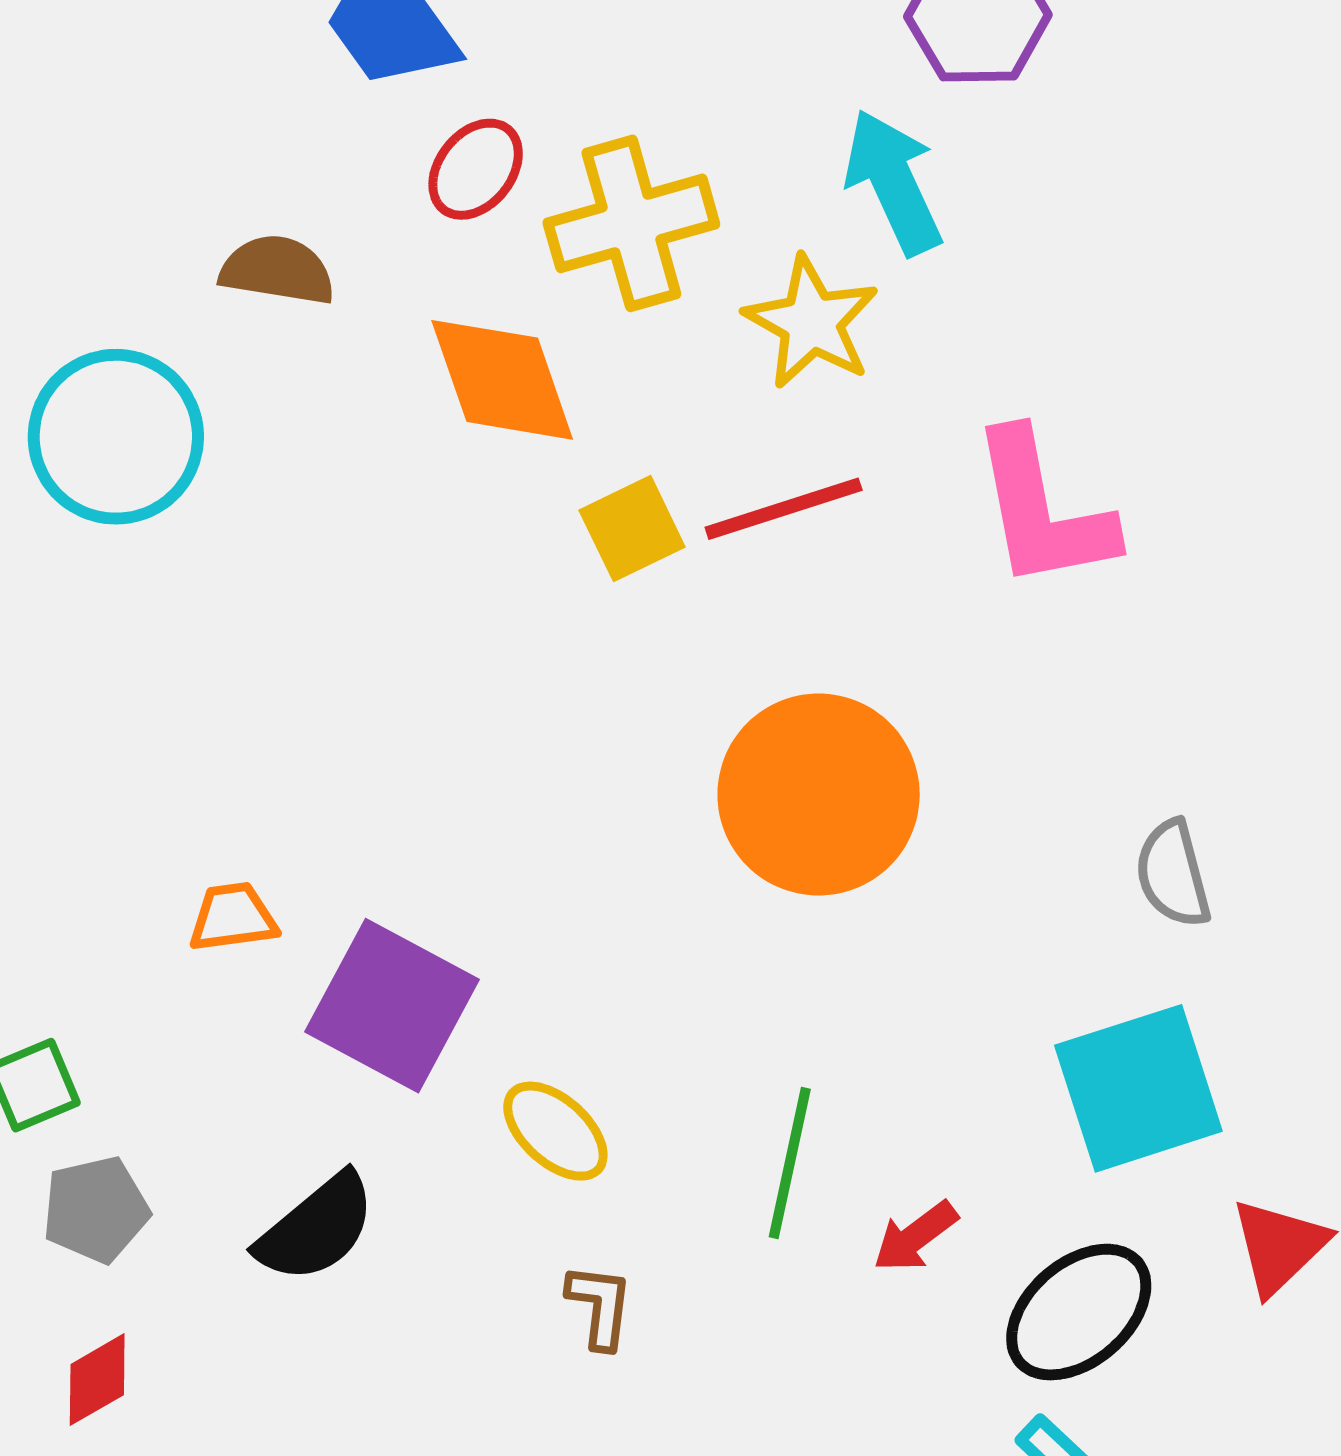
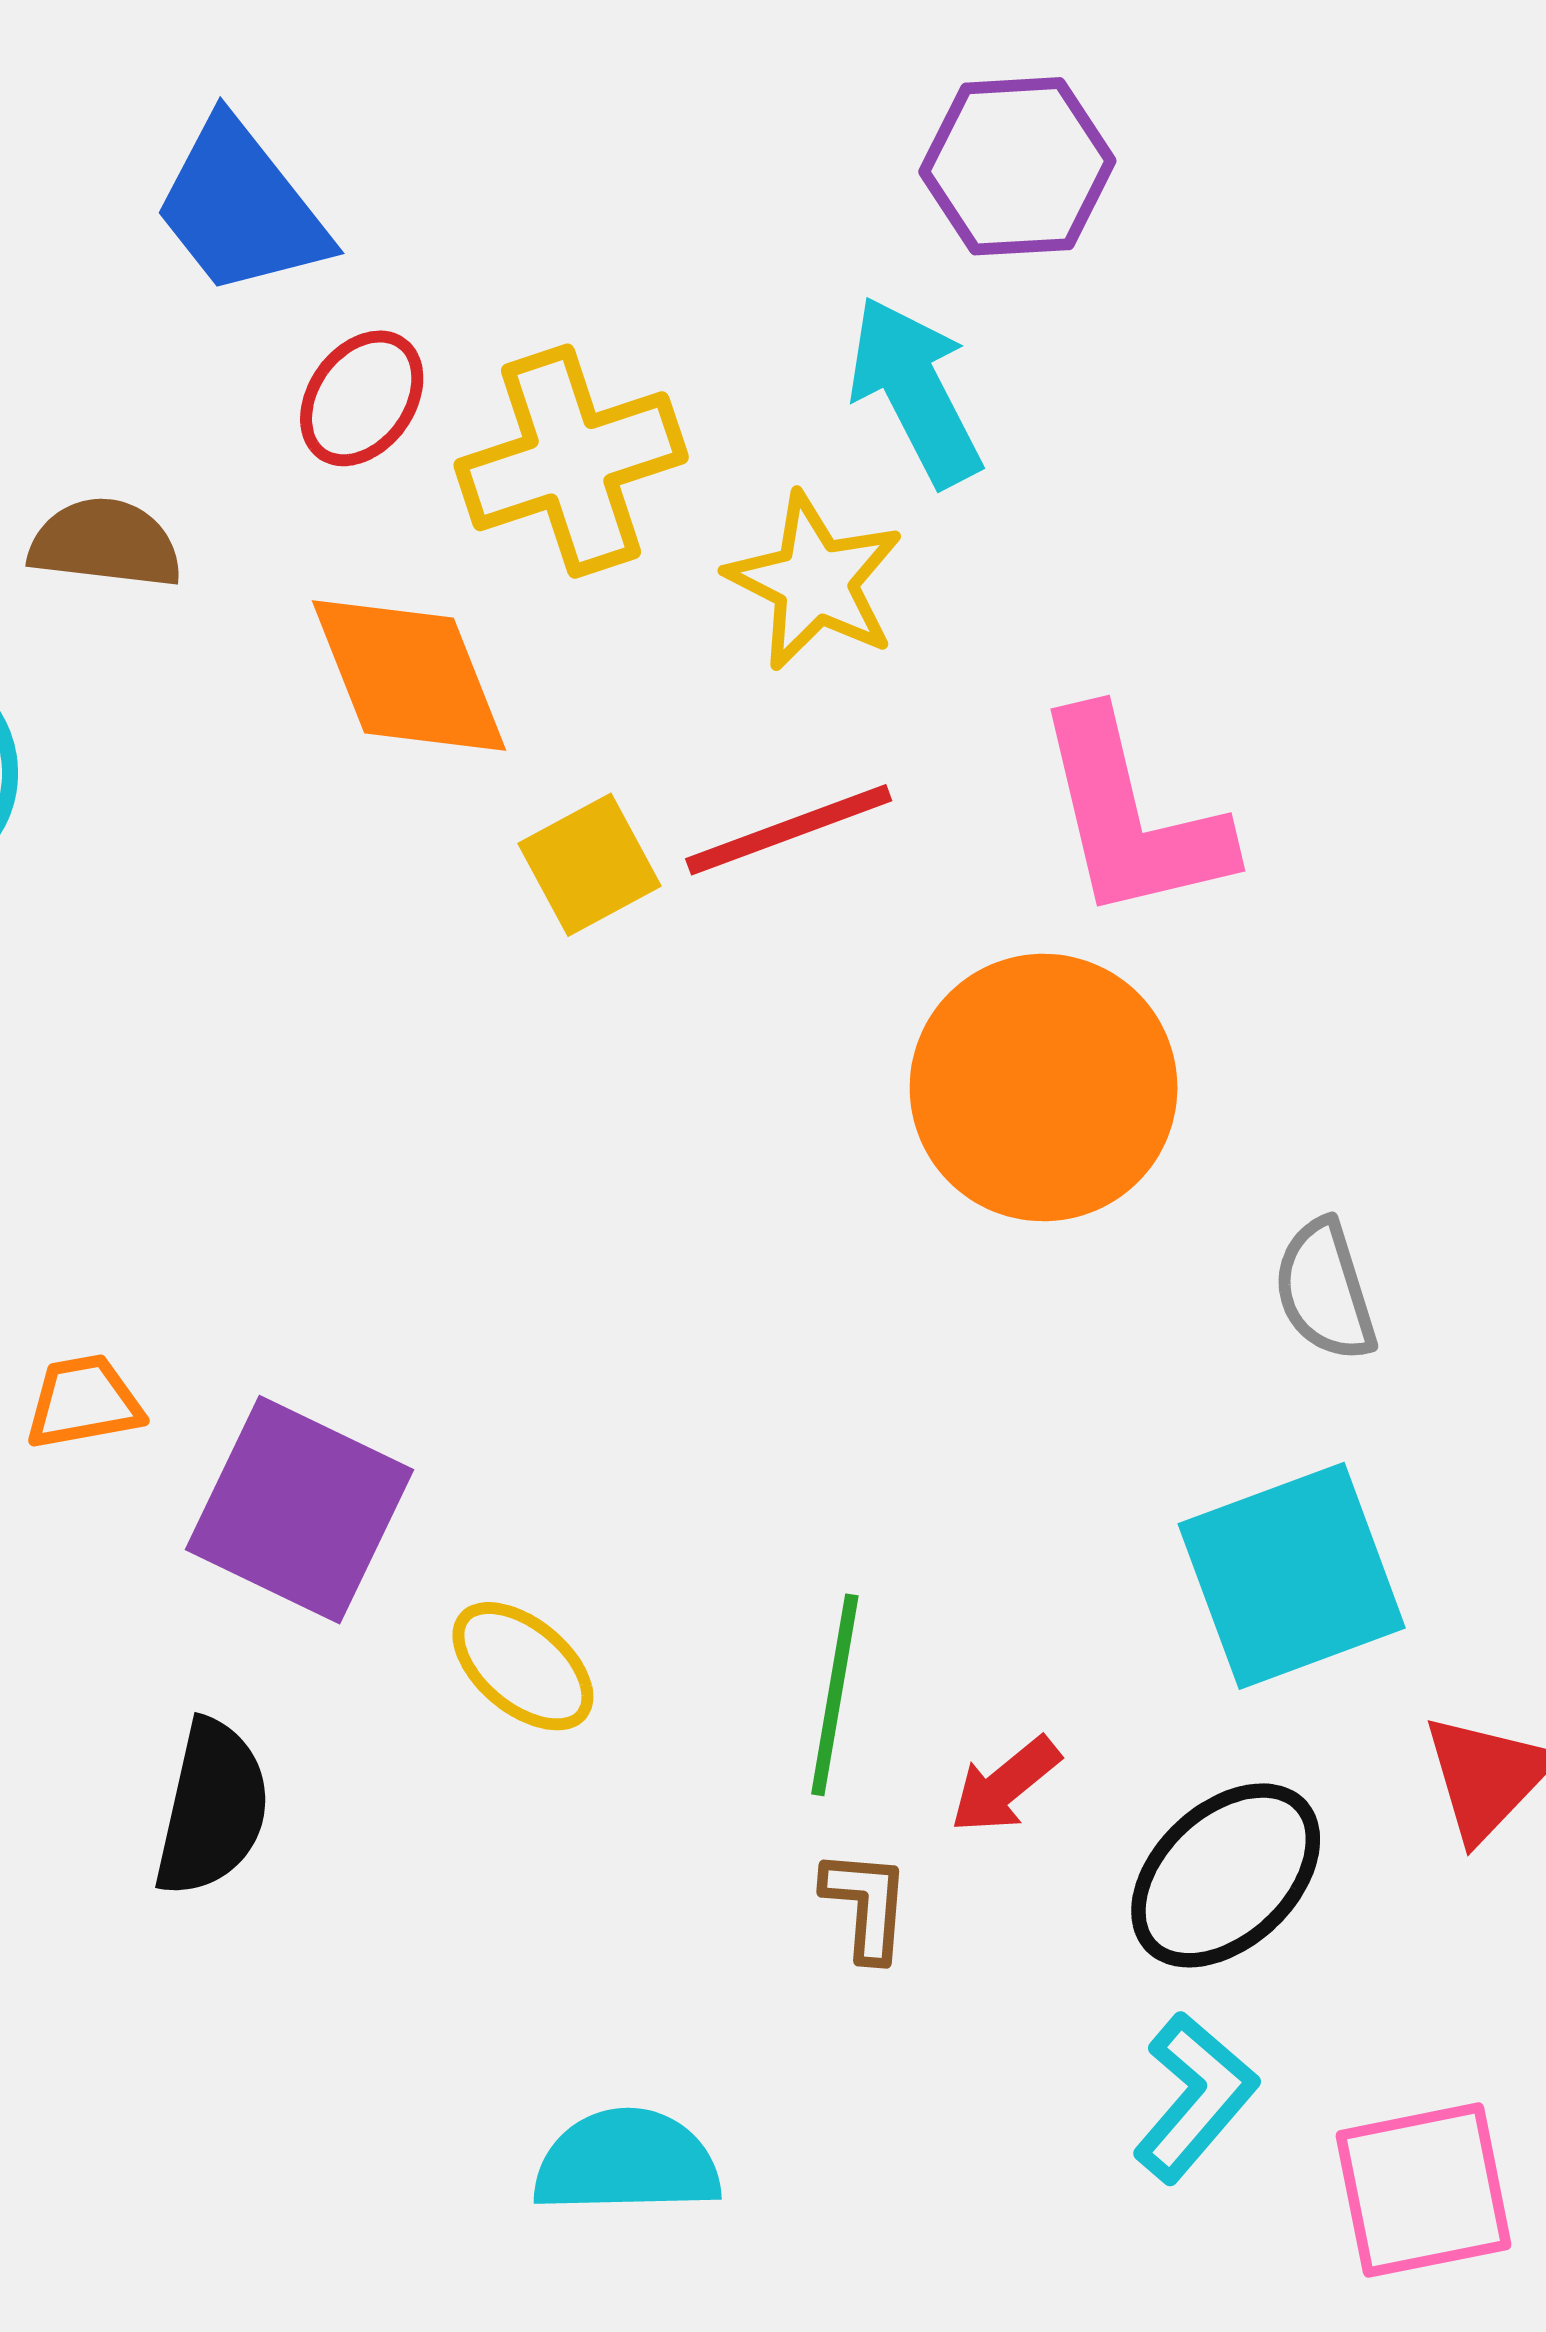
orange circle: (819, 795) -> (1044, 1088), moved
black semicircle: (316, 1228) -> (212, 1808), turned -35
brown L-shape: (600, 1306) -> (866, 1905), moved

